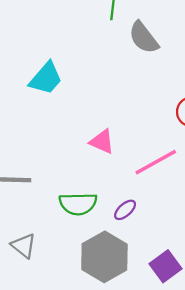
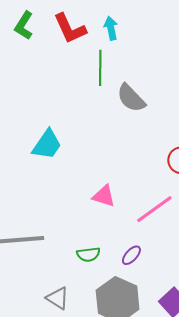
green semicircle: (78, 204) -> (88, 254), size x0.7
gray triangle: (24, 246) -> (58, 298), moved

